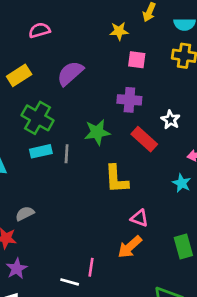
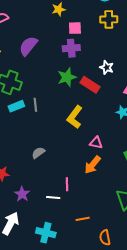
purple cross: (129, 100) -> (71, 48), moved
green star: (97, 132) -> (67, 77), moved
yellow L-shape: (116, 179) -> (75, 117), turned 50
gray semicircle: (25, 214) -> (38, 153), moved
purple star: (17, 269) -> (22, 194), moved

